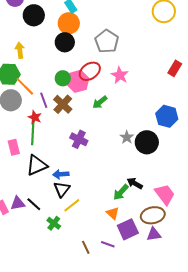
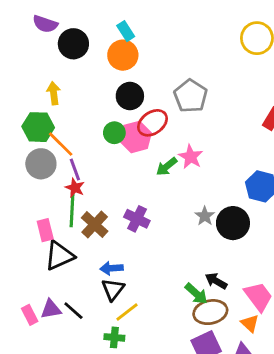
gray pentagon: (107, 41) -> (191, 96), moved
black circle: (65, 42) -> (130, 96), moved
pink star: (120, 75) -> (191, 157), moved
purple line: (44, 100) -> (75, 169), moved
brown cross: (63, 104) -> (95, 224), moved
black triangle: (37, 165) -> (59, 256), moved
green arrow: (121, 192) -> (196, 294), turned -90
orange triangle: (113, 213) -> (250, 323), moved
brown ellipse: (153, 215) -> (210, 312), moved
green cross: (54, 223) -> (114, 337), moved, turned -32

